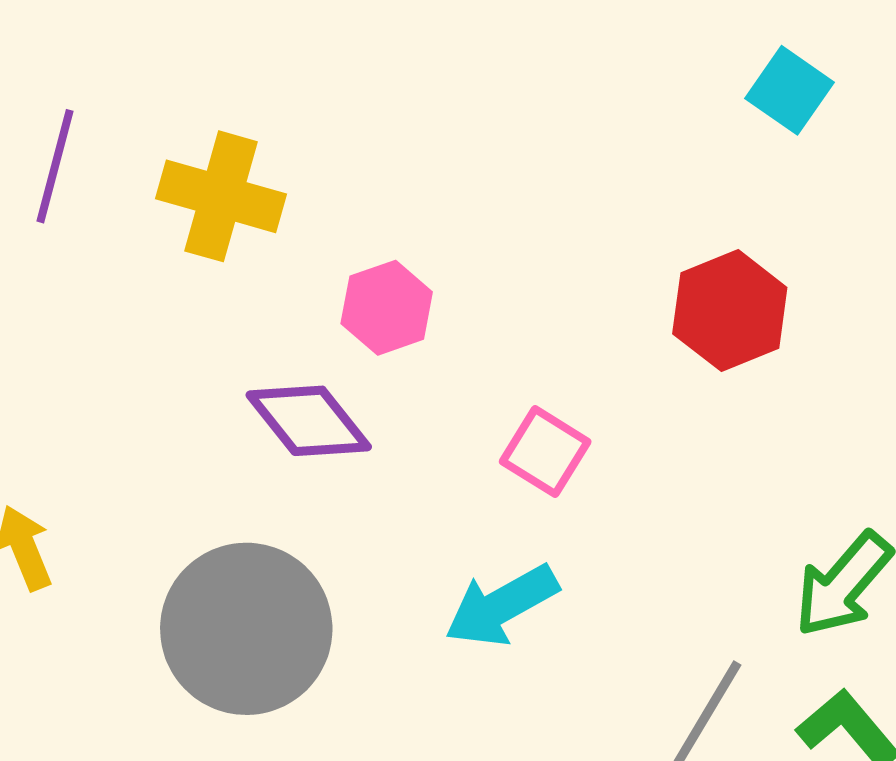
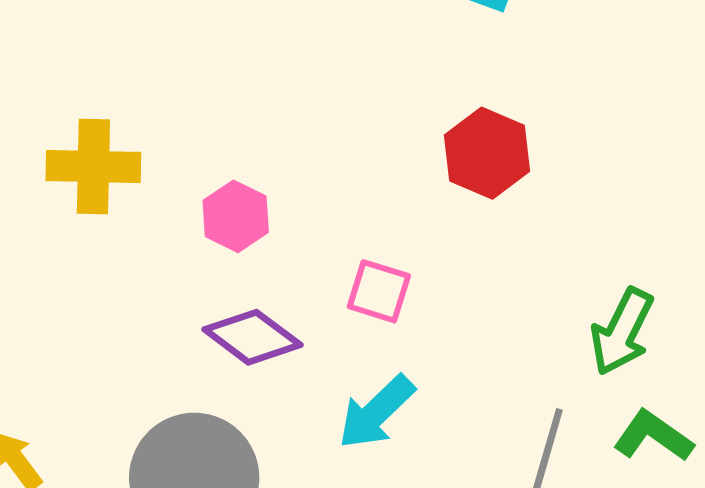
purple diamond: (309, 421) -> (252, 337), moved

